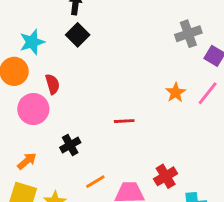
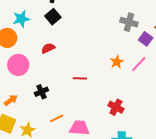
gray cross: (188, 34) -> (129, 22), turned 30
red semicircle: (52, 84) -> (48, 48), moved, turned -104
red cross: (166, 176) -> (116, 107), moved, turned -35

